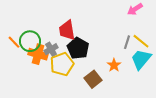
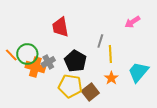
red trapezoid: (67, 30) -> (60, 27), moved
yellow line: (141, 41) -> (110, 54), moved, turned 48
gray line: (127, 42) -> (100, 41), moved
yellow pentagon: (62, 64) -> (70, 86), moved, turned 30

